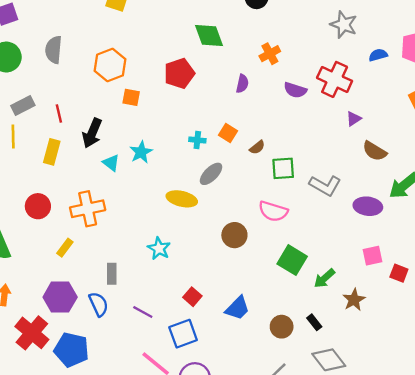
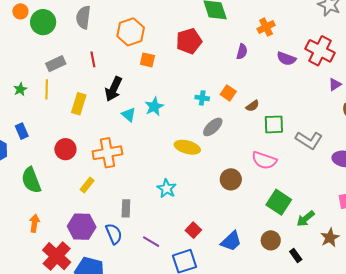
red line: (59, 113) -> (93, 59), moved
brown circle: (282, 327) -> (271, 240), moved

